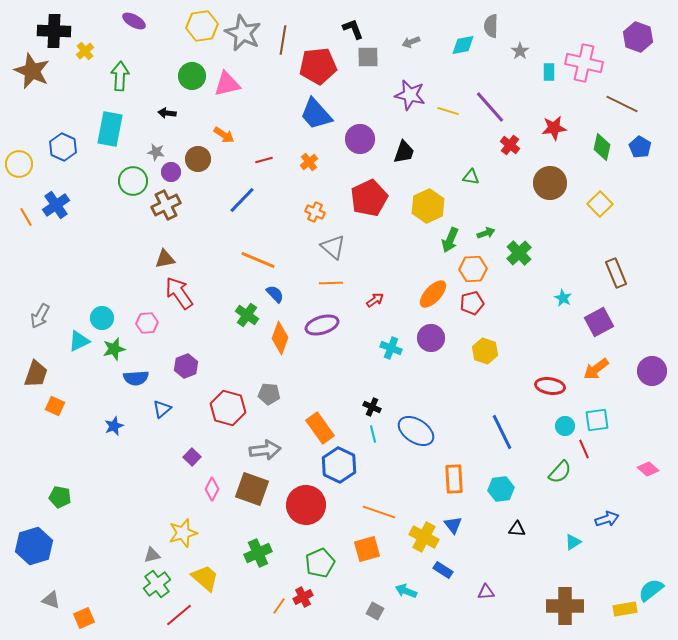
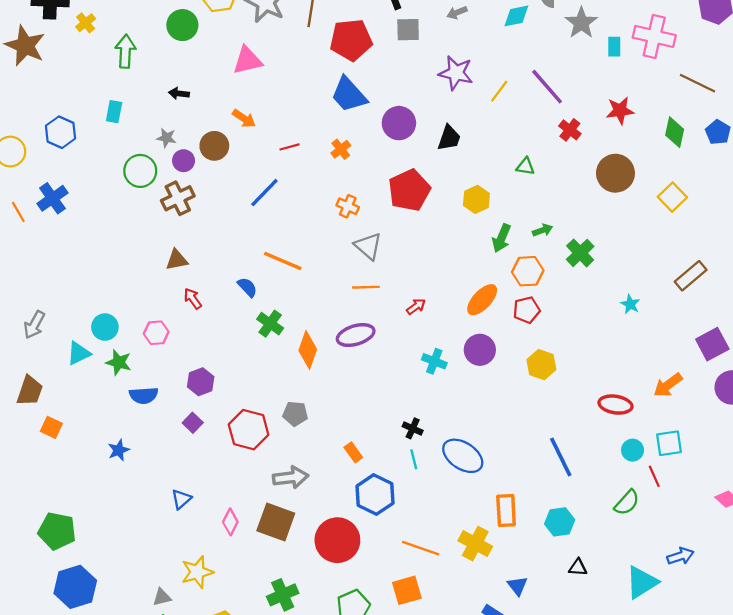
gray star: (520, 51) -> (581, 23), size x1.6
green circle: (192, 76) -> (182, 25), moved
yellow line: (448, 111) -> (499, 91), turned -70
cyan rectangle: (110, 129) -> (114, 112), size x0.6
yellow hexagon: (428, 206) -> (476, 199), size x0.7
brown rectangle: (616, 273) -> (691, 276), turned 72
red arrow: (179, 293) -> (193, 299), size x0.6
blue semicircle: (275, 294) -> (247, 287), moved
purple square: (599, 322) -> (712, 344), moved
green star: (114, 349) -> (119, 362), turned 30
blue triangle: (162, 409) -> (181, 499), moved
orange rectangle: (320, 428) -> (353, 452), size x0.6
purple square: (192, 457) -> (193, 423), moved
green pentagon: (60, 497) -> (57, 531), size x1.5
blue triangle: (453, 525) -> (517, 586), moved
yellow cross: (424, 537) -> (475, 544), moved
cyan triangle: (573, 542) -> (642, 582), size x1.8
blue hexagon: (34, 546) -> (75, 587), moved

